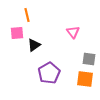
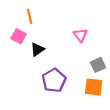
pink square: (17, 33) -> (19, 36), turned 32
gray square: (89, 59) -> (98, 65), turned -32

